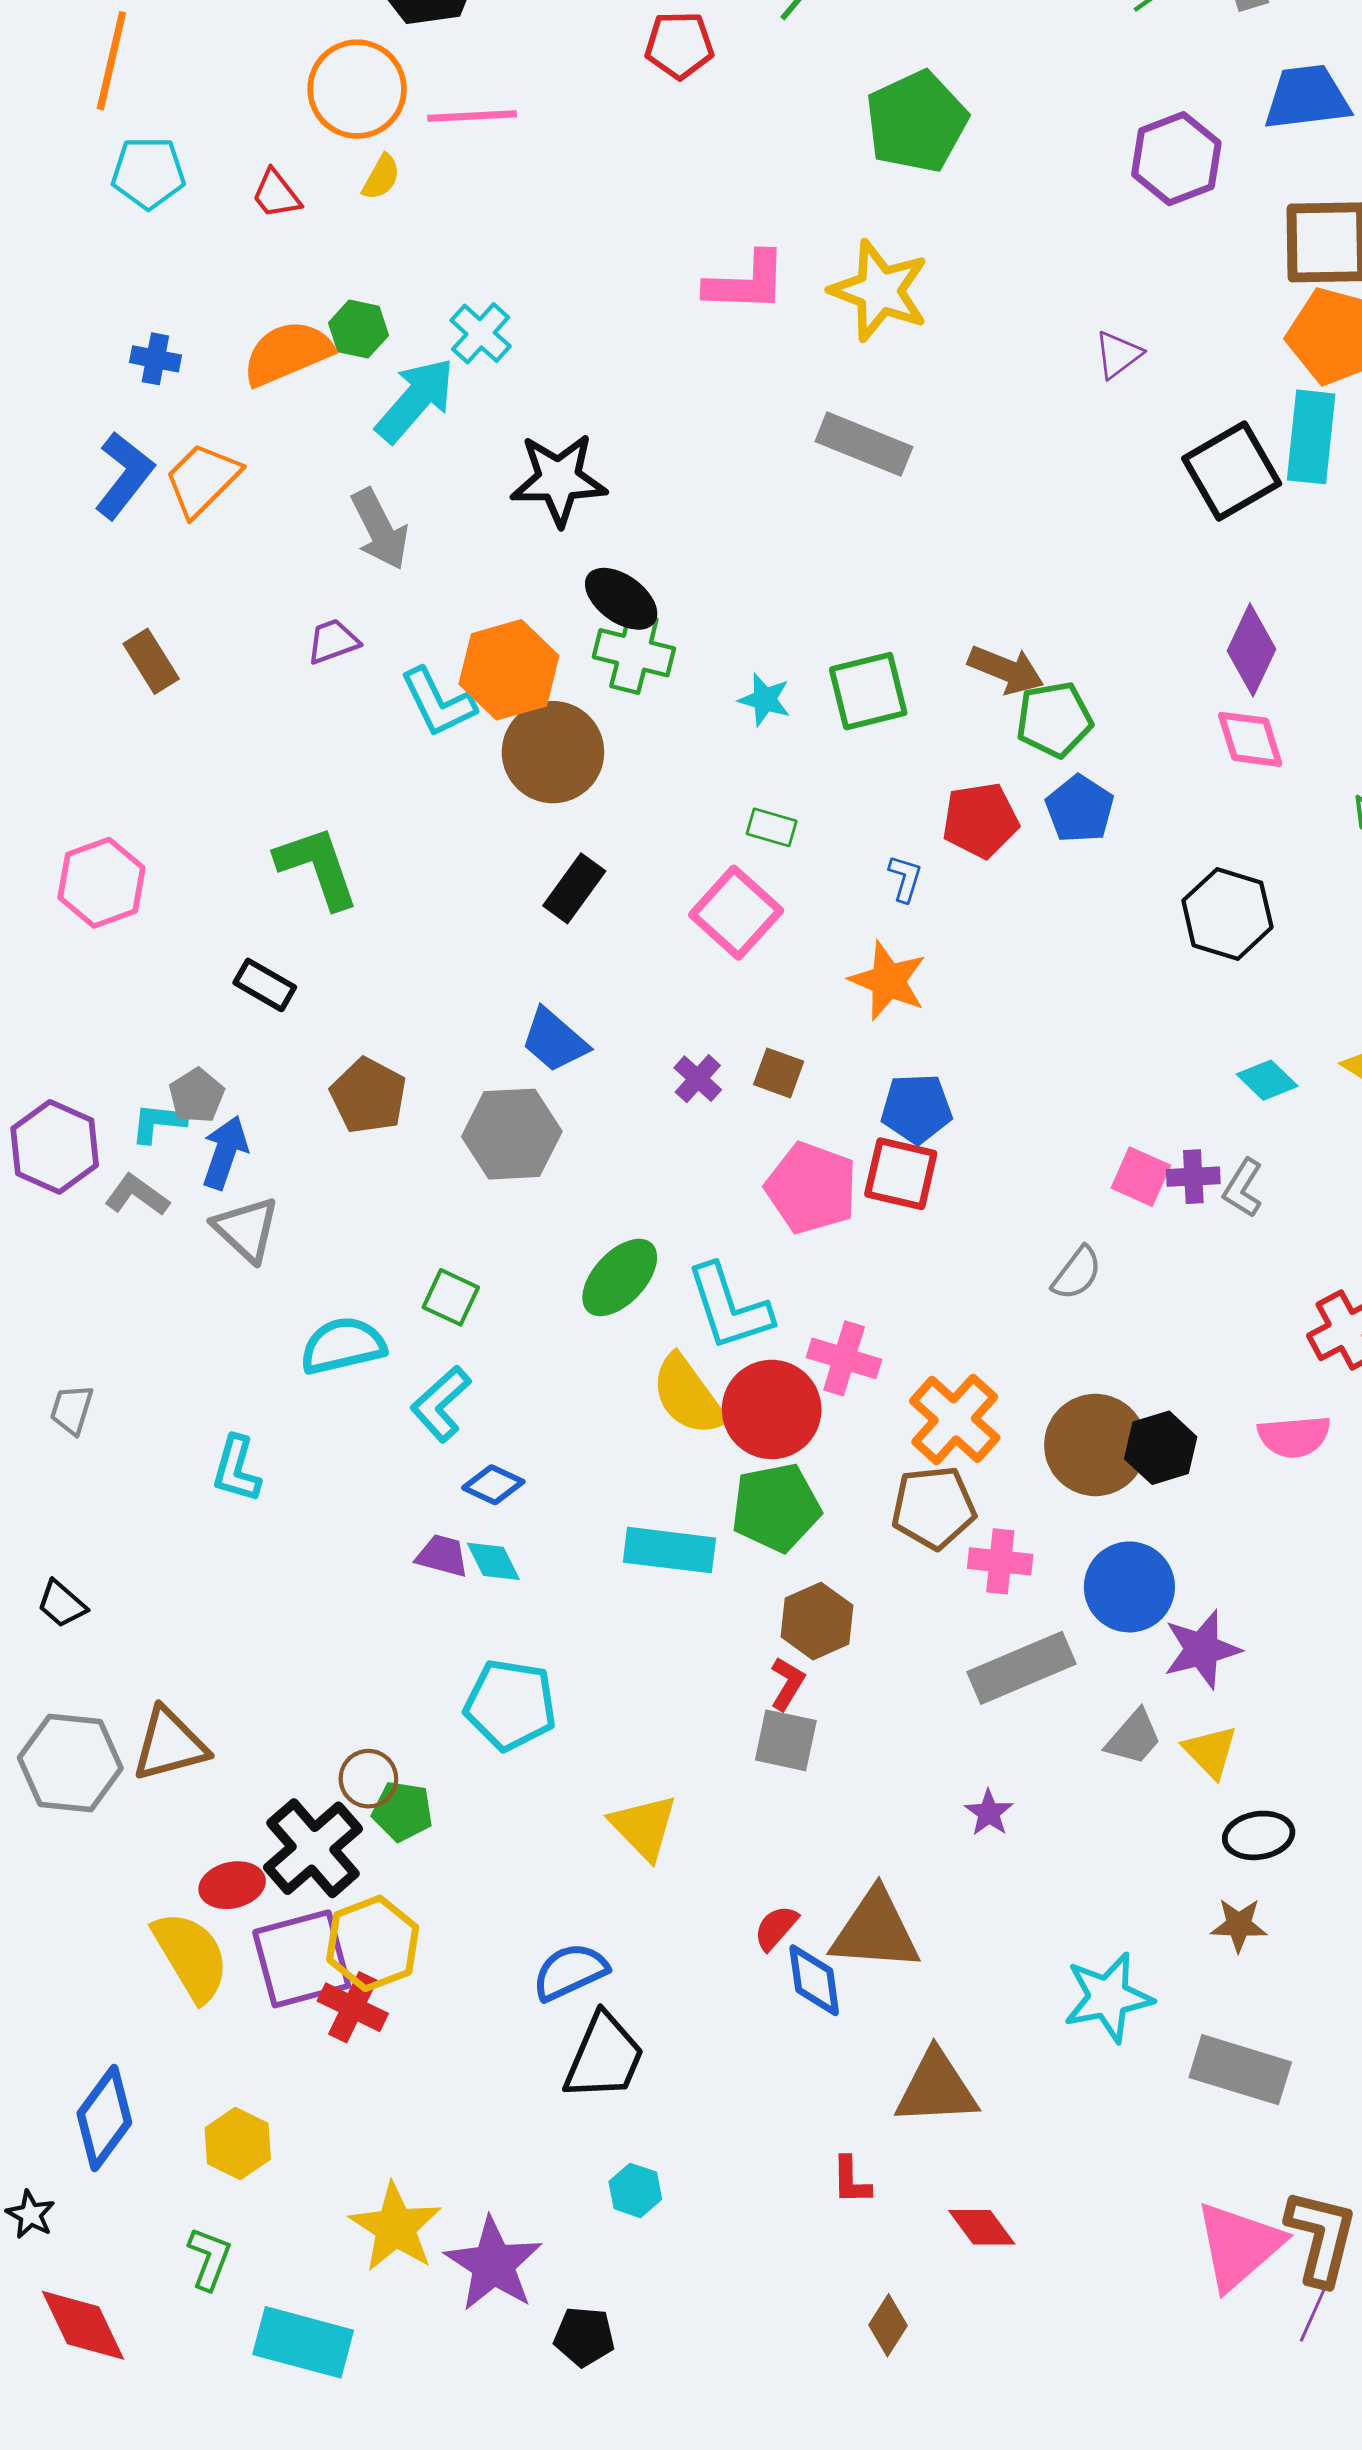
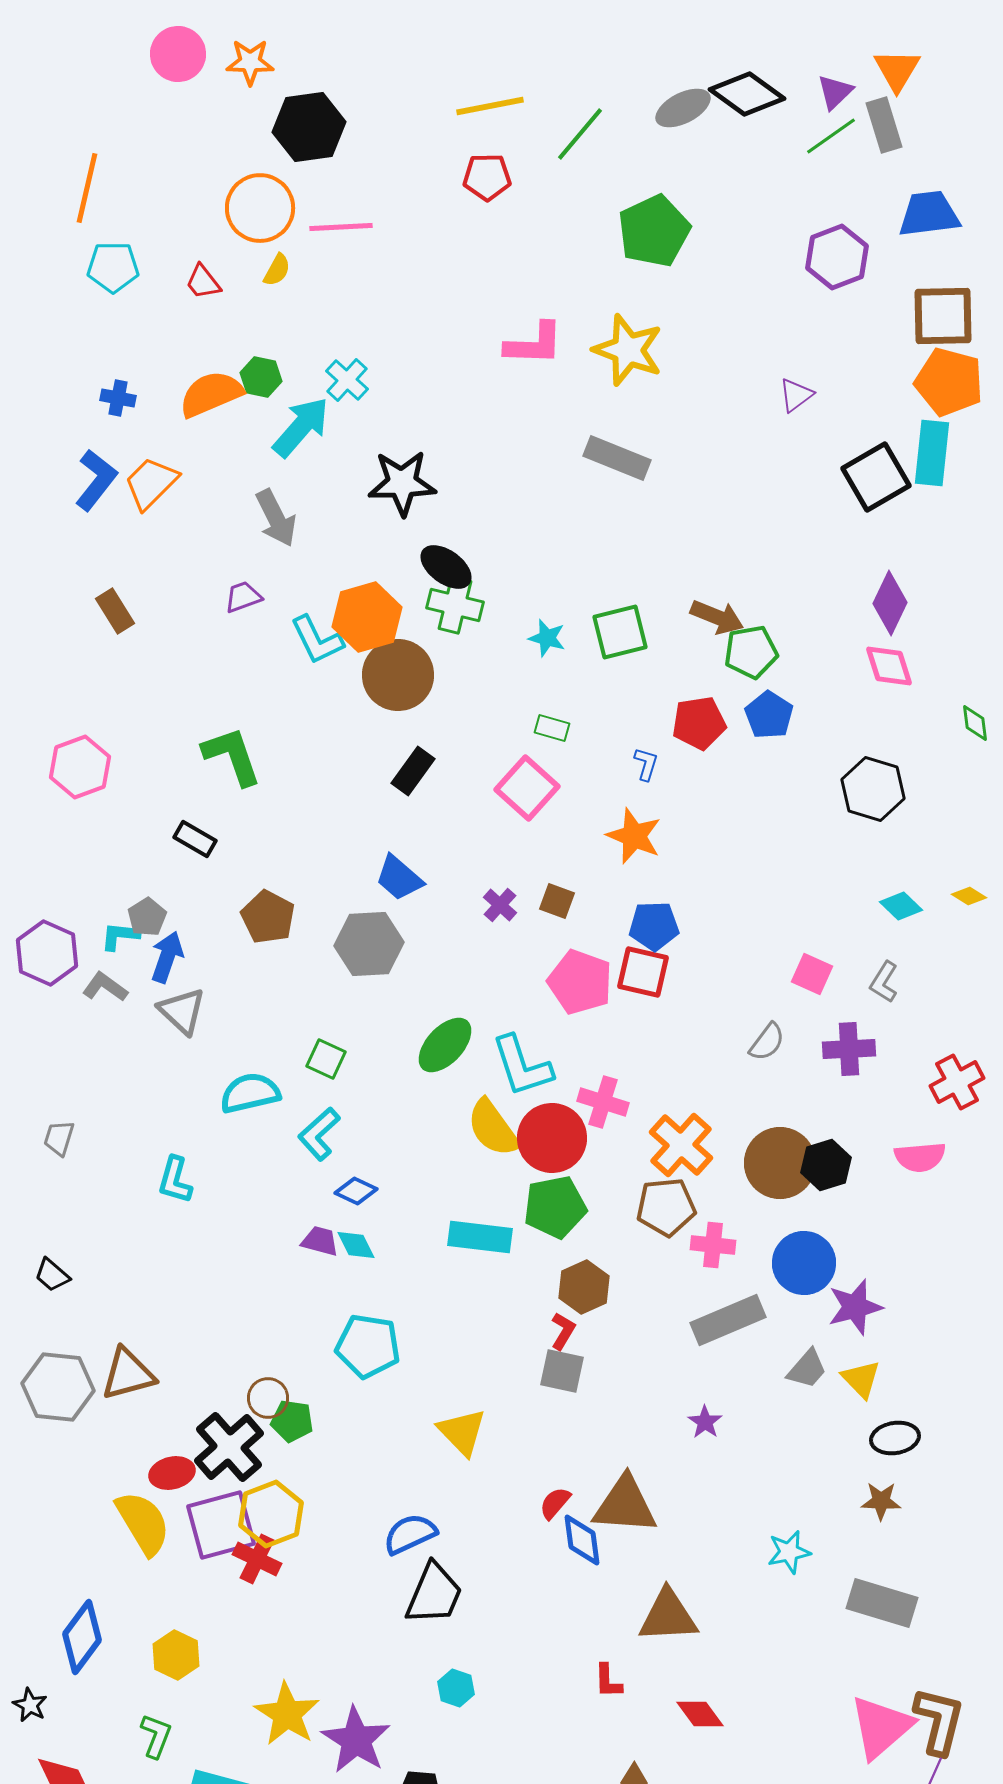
purple cross: (1193, 1177) -> (849, 1049), moved, size x1.4
cyan star: (1108, 1997) -> (789, 1552), size x0.7

